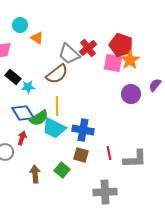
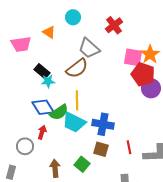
cyan circle: (20, 25) -> (73, 17), moved
orange triangle: (37, 38) -> (49, 32), moved
red pentagon: (121, 45) -> (143, 74), moved
red cross: (88, 48) -> (114, 25), moved
black rectangle: (13, 77) -> (42, 71), moved

